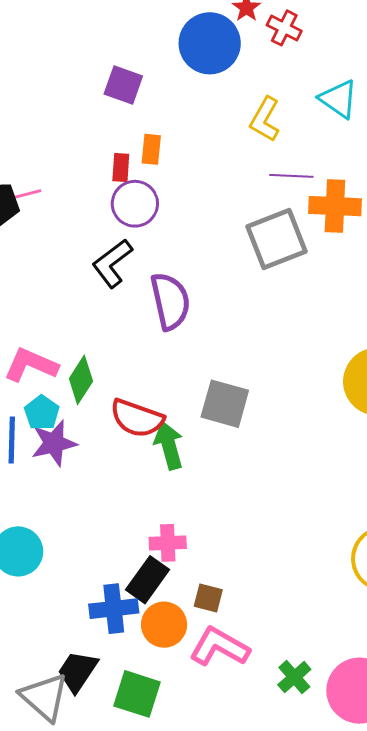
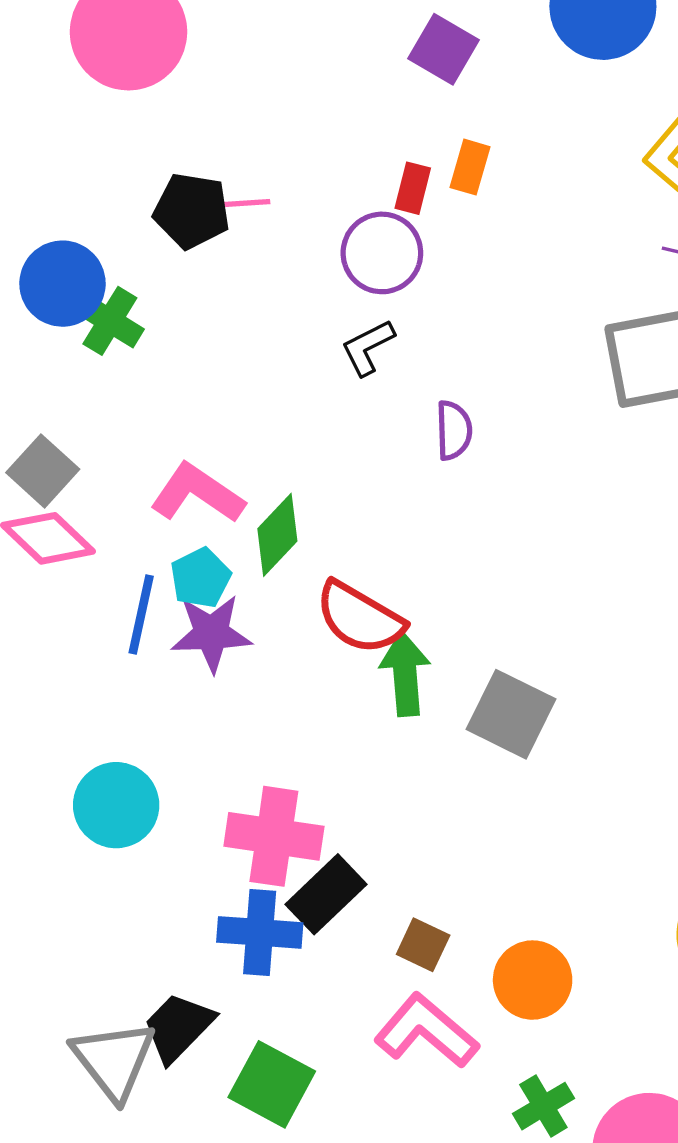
purple circle: (135, 204) -> (382, 253), moved
black L-shape: (112, 263) -> (368, 347), size x0.7
purple semicircle: (170, 301) -> (454, 430), size x0.6
gray square: (225, 404) -> (511, 714), moved
pink cross: (168, 543) -> (274, 836), moved, size x1.5
orange circle: (164, 625) -> (533, 980), moved

